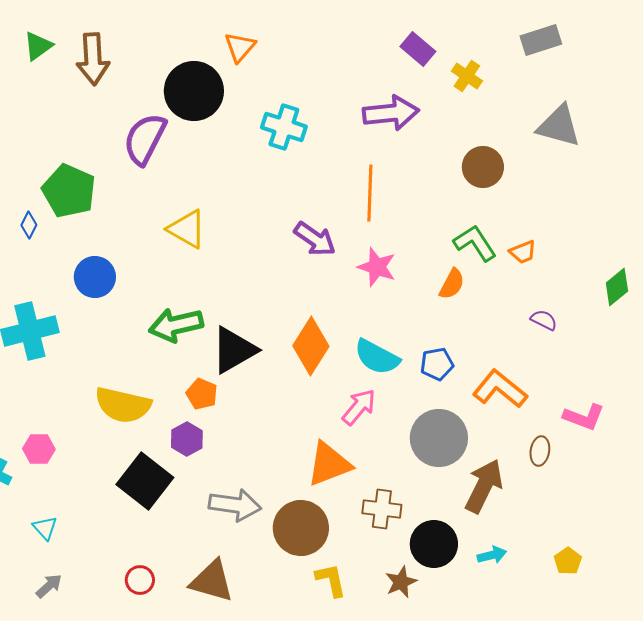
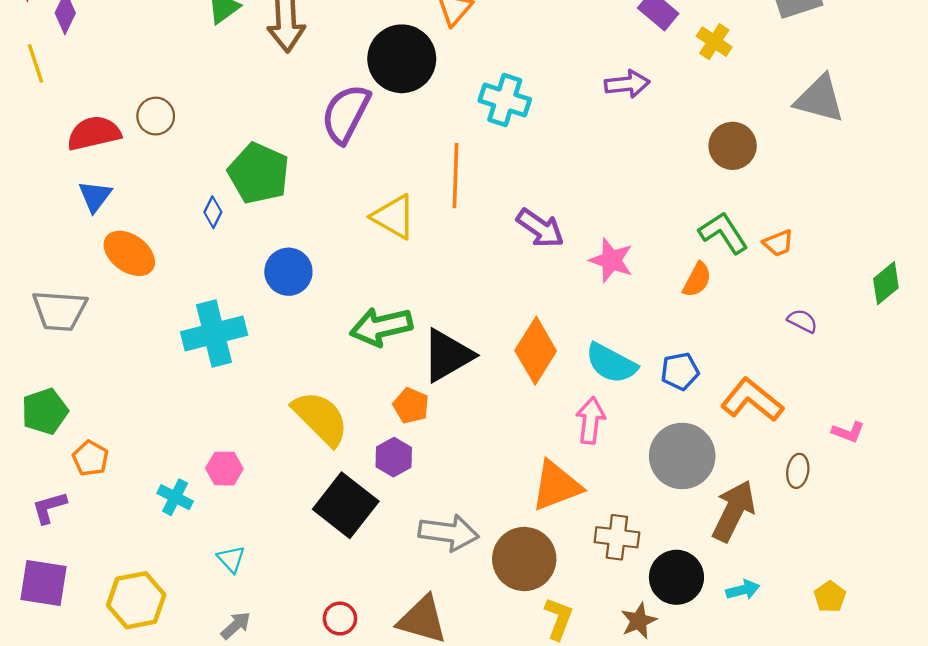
purple arrow: (391, 113) -> (627, 84), size x0.7
orange line: (370, 193) -> (456, 176), moved
yellow semicircle: (123, 405) -> (320, 418), turned -148
pink arrow: (359, 407) -> (591, 420), turned -33
pink L-shape: (584, 417) -> (848, 432), size x0.7
yellow L-shape: (331, 580) -> (559, 619), turned 33

